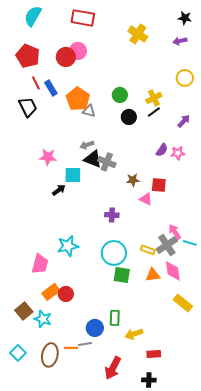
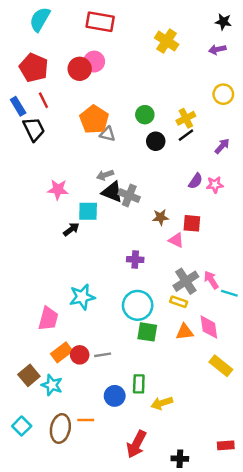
blue rectangle: (51, 88) -> (18, 106), moved
gray cross: (167, 245) -> (186, 281), moved
gray line: (85, 344) -> (103, 355), moved
red rectangle: (154, 354) -> (226, 445), moved

